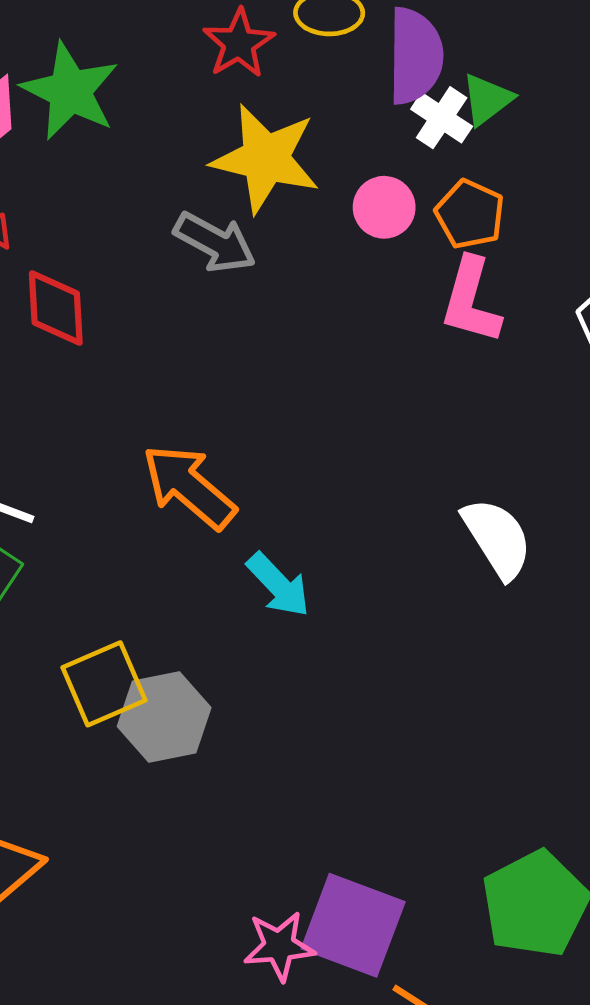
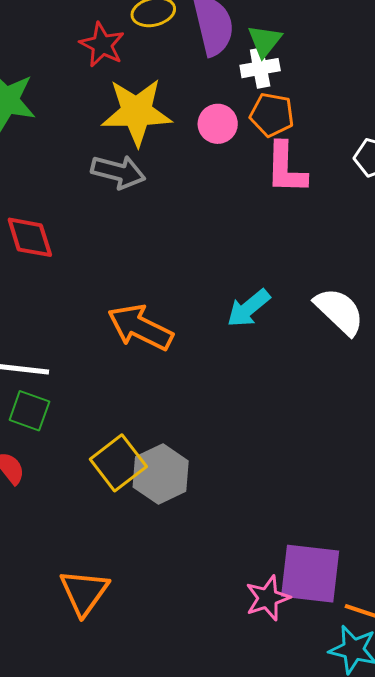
white cross: (442, 118) -> (260, 68), moved, turned -30
cyan arrow: (278, 585) -> (249, 308), moved, turned 108

